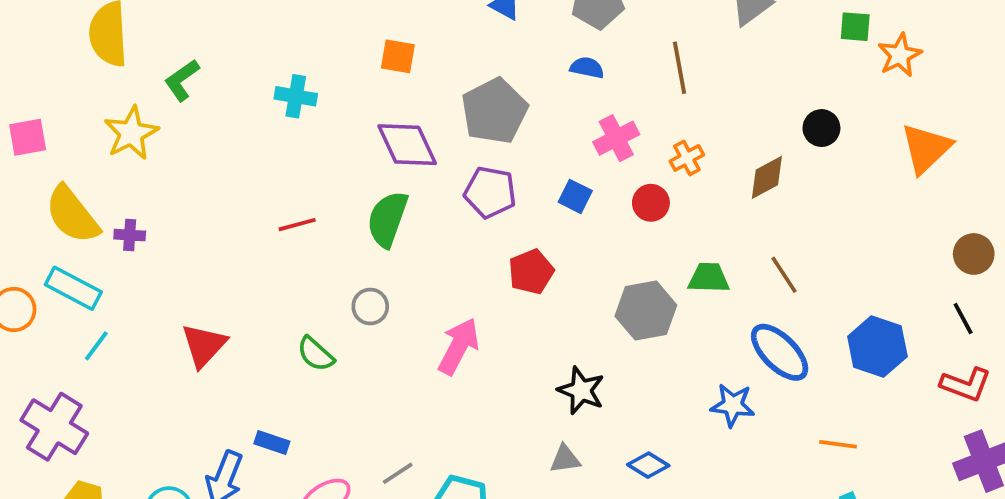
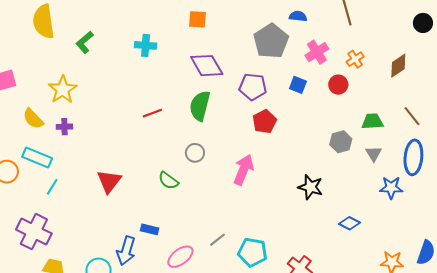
gray pentagon: (494, 111) -> (271, 41), moved
black circle: (821, 128) -> (423, 23), moved
yellow star: (131, 133) -> (63, 90), moved
yellow semicircle: (72, 215) -> (33, 119), size x0.7
red pentagon: (531, 272) -> (264, 122), moved
gray hexagon: (646, 311) -> (341, 142), size x0.7
blue ellipse: (780, 352) -> (413, 157), turned 56
gray triangle: (565, 459) -> (374, 154), moved, turned -48

